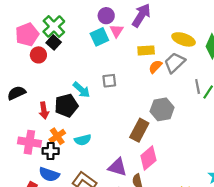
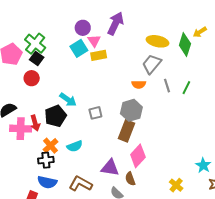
yellow rectangle: (146, 50) -> (99, 55), moved
red circle: (38, 55) -> (32, 78), moved
orange semicircle: (155, 67) -> (139, 84), moved, turned -128
gray square: (109, 81) -> (95, 113), moved
gray line: (198, 86) -> (167, 86), moved
gray hexagon: (162, 109) -> (131, 110), moved
pink cross: (29, 142) -> (21, 129), moved

